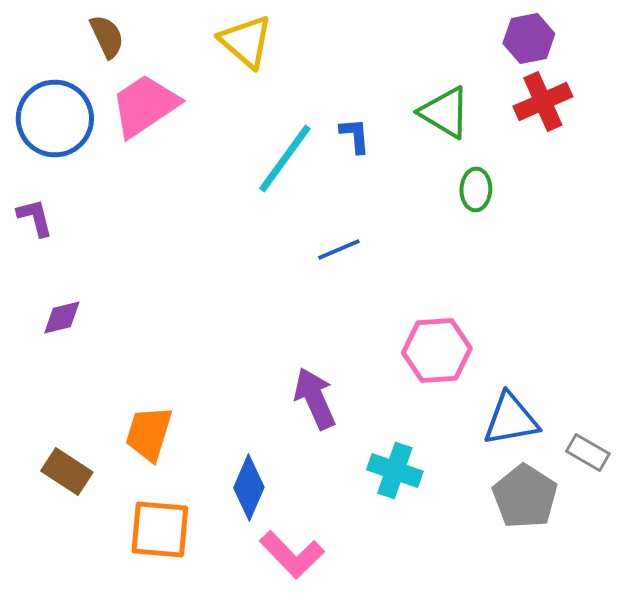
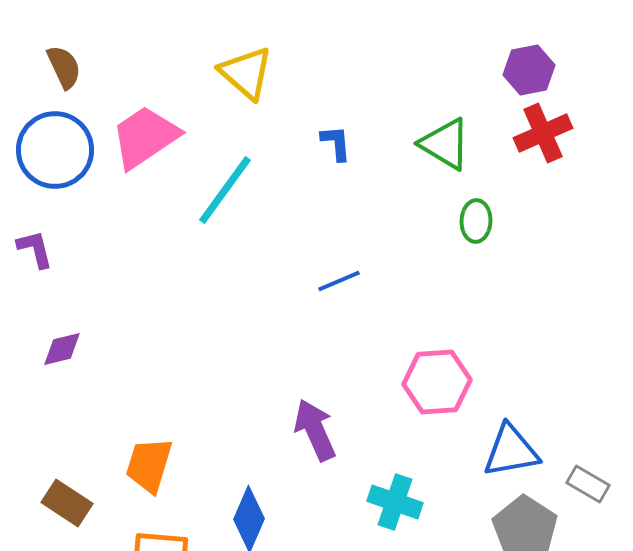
brown semicircle: (107, 36) -> (64, 67), moved
blue L-shape: (355, 136) -> (336, 143), moved
cyan line: (285, 158) -> (225, 190), moved

